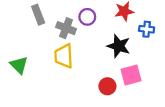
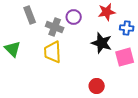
green triangle: (19, 65) -> (13, 49), moved
pink square: (131, 75) -> (125, 57), moved
red circle: (107, 86) -> (97, 86), moved

